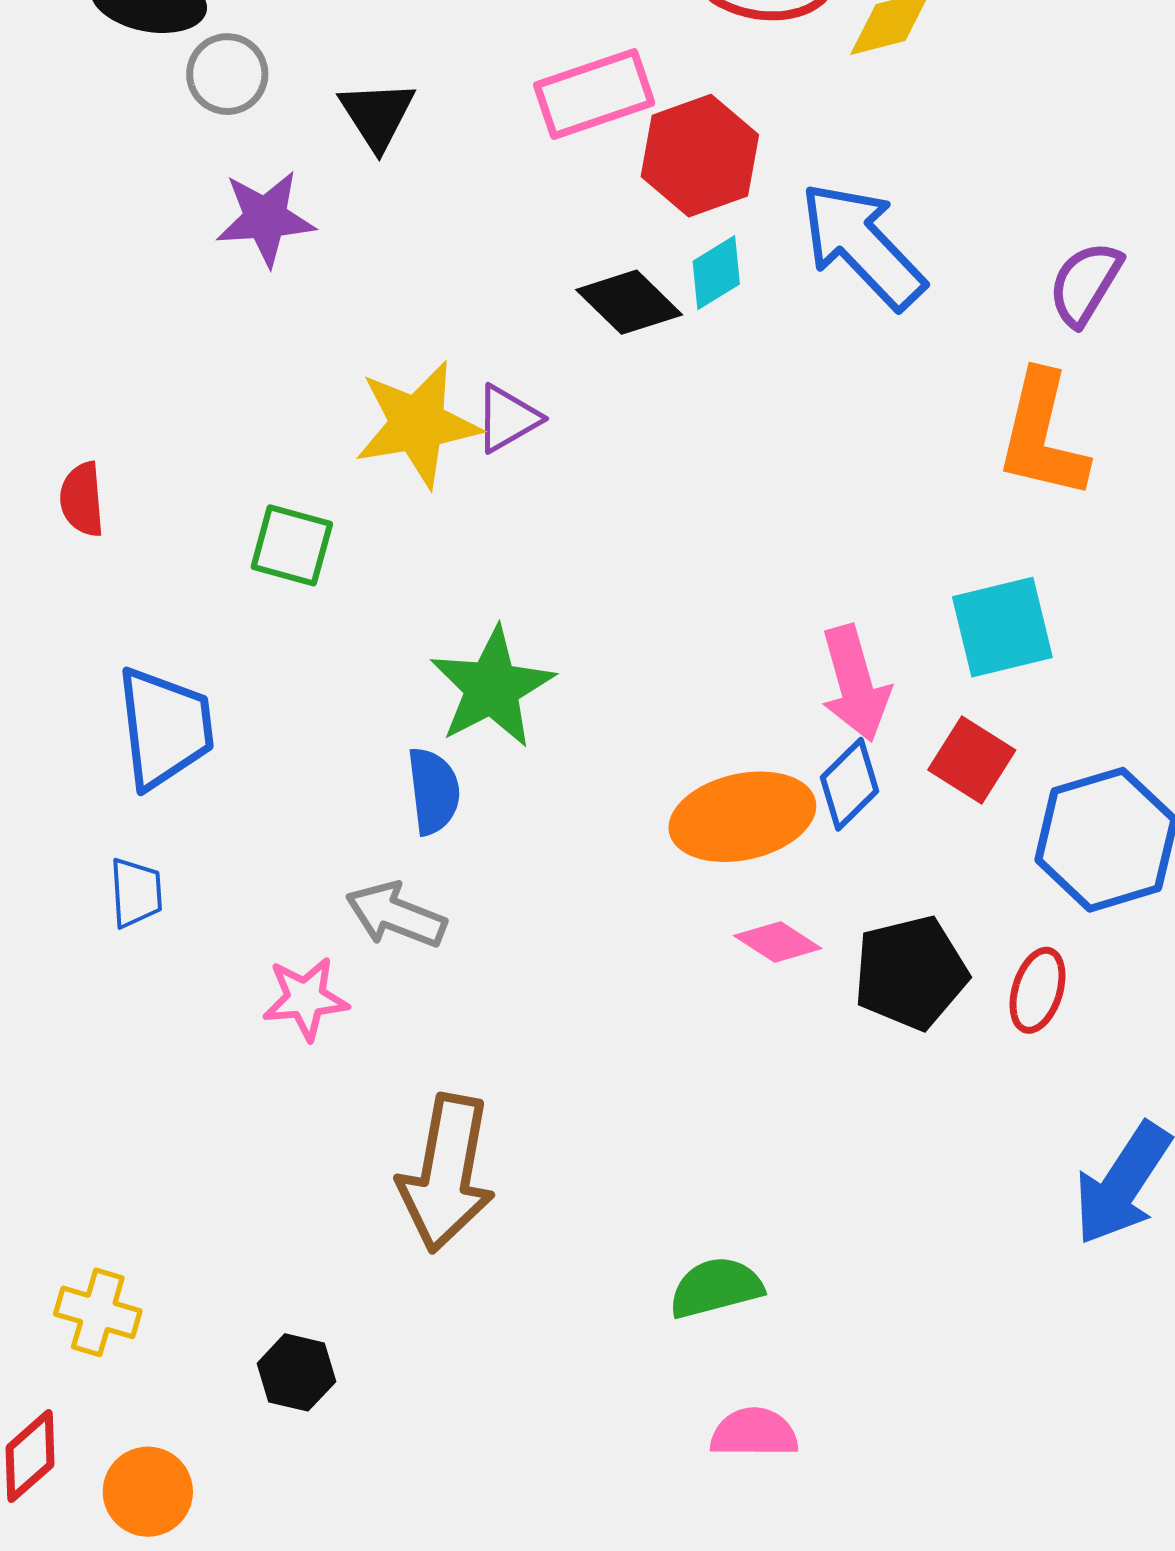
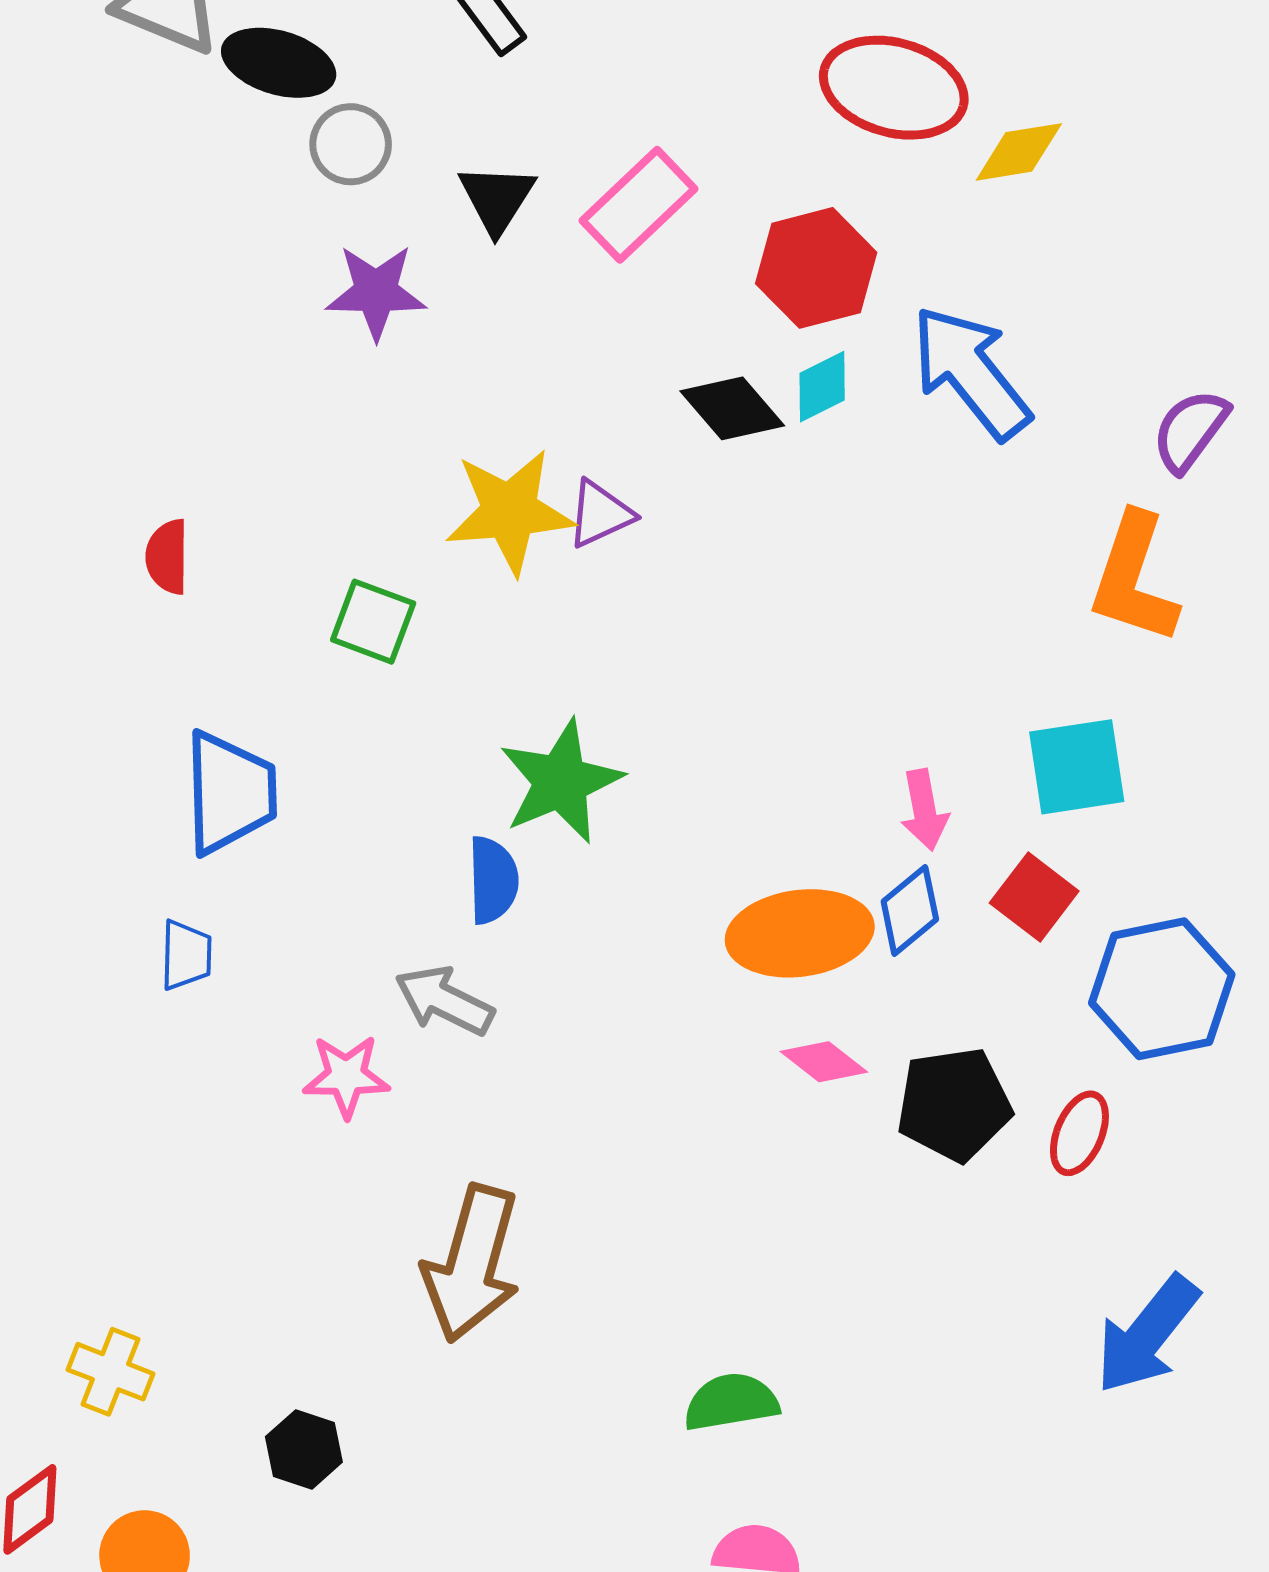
pink rectangle: (594, 94) -> (639, 205), moved, turned -30
pink arrow: (855, 683) -> (924, 810), size x0.7

